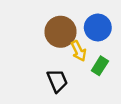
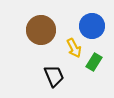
brown circle: (60, 32) -> (41, 30), moved

